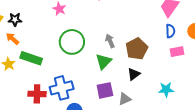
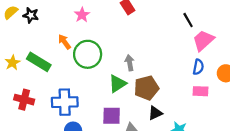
orange arrow: (12, 39) -> (64, 42), moved
brown pentagon: (137, 49) -> (146, 88), moved
black triangle: (134, 74) -> (155, 113), moved
red cross: (37, 94) -> (24, 100), moved

